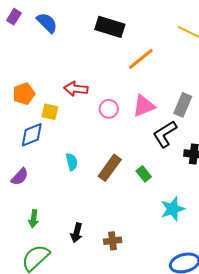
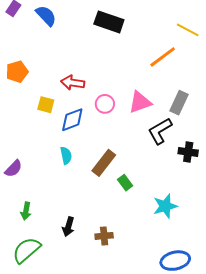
orange line: (141, 59) -> (163, 57), moved
orange pentagon: (24, 94) -> (17, 72), moved
blue diamond: (32, 135) -> (72, 120), moved
green rectangle: (144, 174) -> (125, 183), moved

